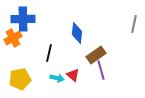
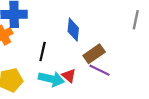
purple line: (101, 70) -> (100, 70), turned -48
cyan arrow: (57, 78) -> (51, 79), size x1.6

